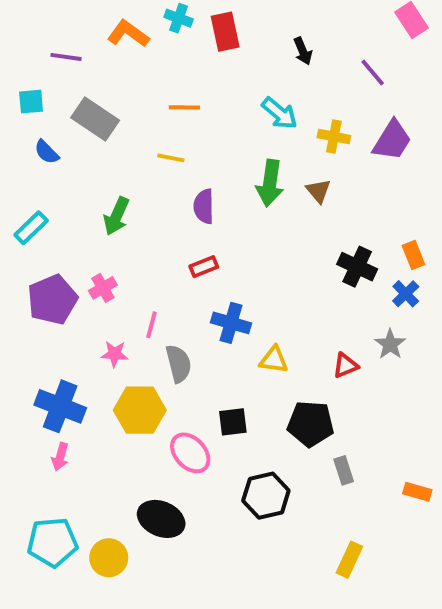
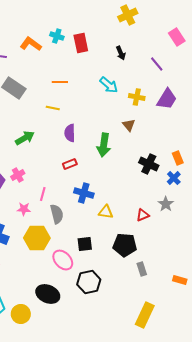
green arrow: (270, 183) -> (104, 145), moved
green arrow: (116, 216) -> (25, 138), turned -144
black hexagon: (266, 496) -> (89, 282), moved
yellow rectangle: (349, 560) -> (145, 315), size x1.4

